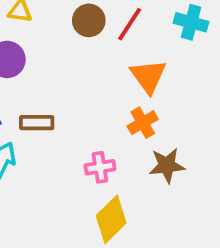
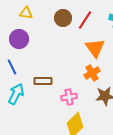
brown rectangle: (37, 123) -> (43, 81), moved

